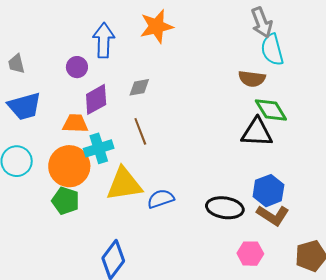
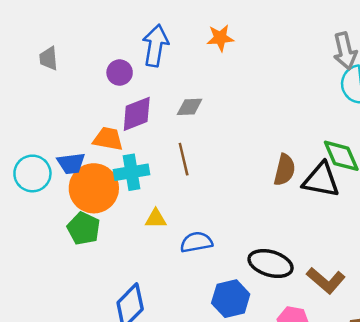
orange star: (157, 26) -> (220, 38), size x0.7
brown semicircle: (252, 79) -> (285, 170), moved, turned -92
blue trapezoid: (24, 106) -> (71, 163), moved, size x0.7
yellow triangle: (124, 184) -> (156, 219), size x0.5
blue hexagon: (268, 191) -> (231, 299), moved

